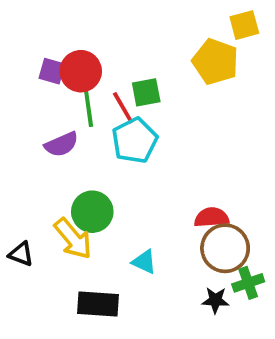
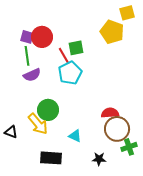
green line: (88, 108) -> (27, 56), moved
black star: (215, 300) -> (99, 159), moved

